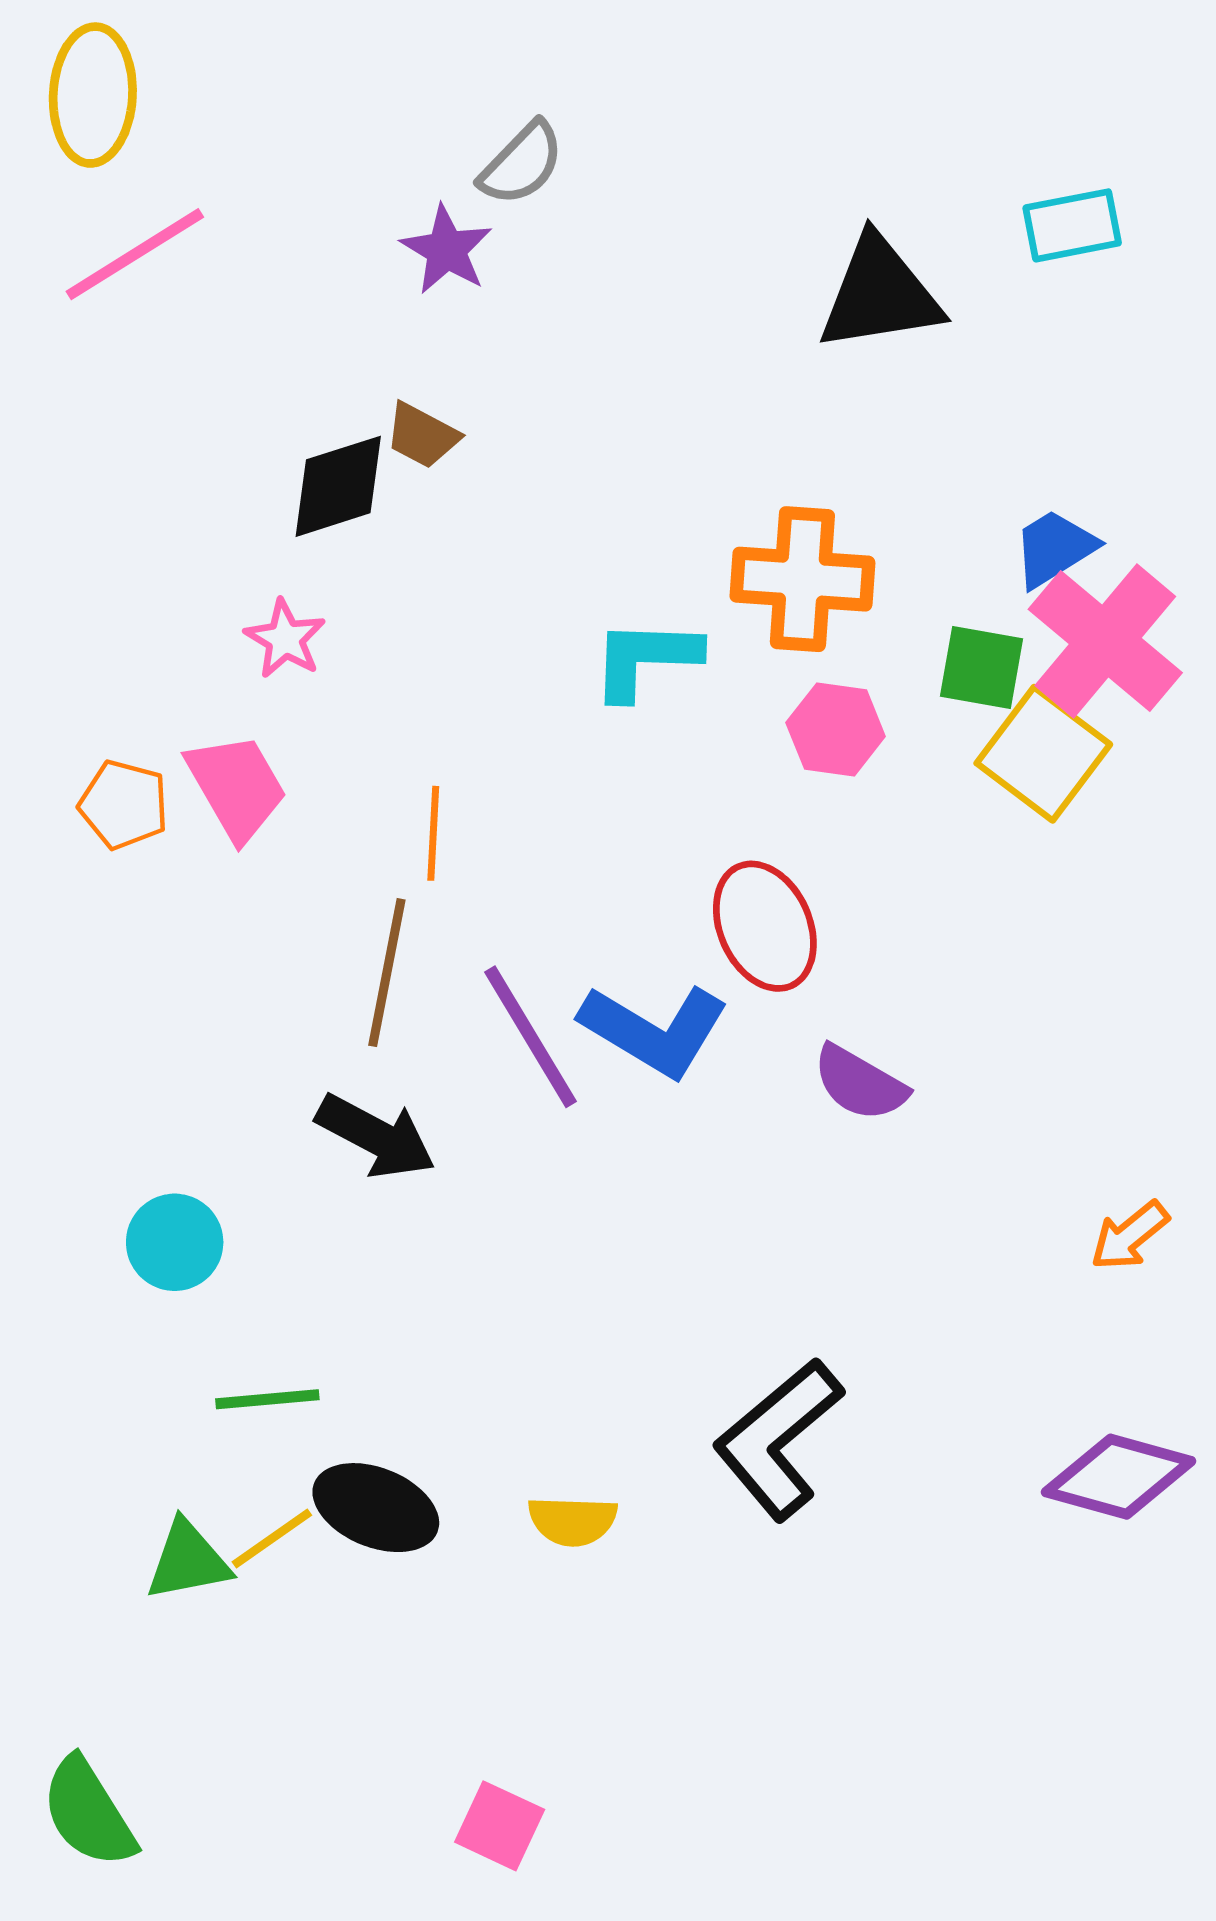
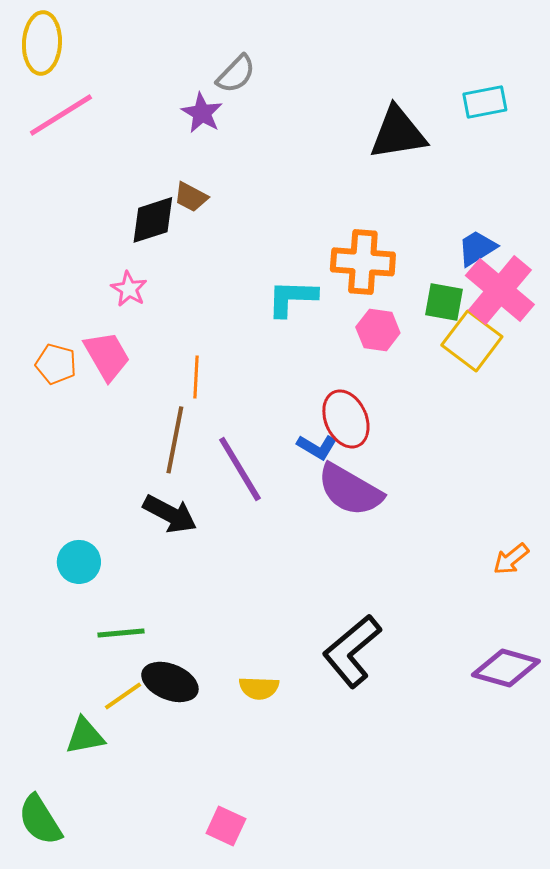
blue L-shape: (654, 1030) -> (317, 447), moved, size x0.6
purple semicircle: (860, 1083) -> (350, 490), moved, size x1.5
green triangle: (188, 1561) -> (85, 736), moved

